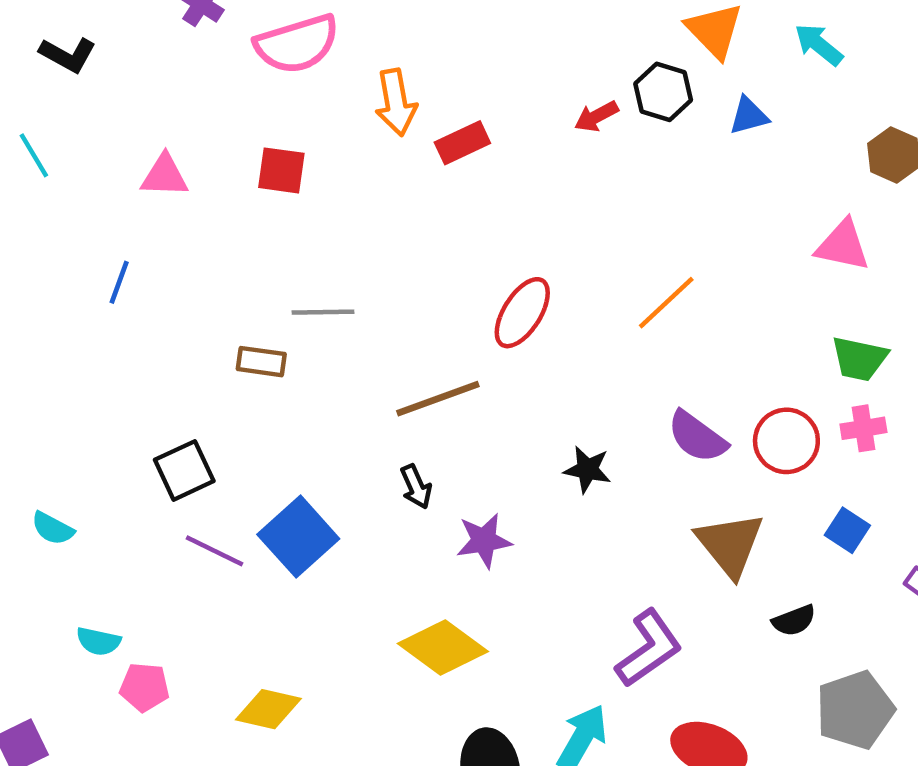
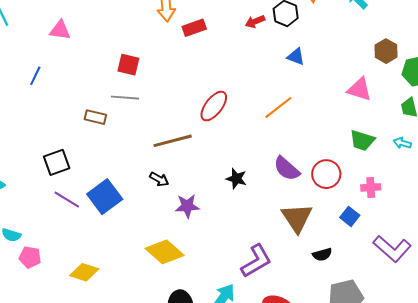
blue triangle: (749, 116) -> (296, 57), moved, turned 30
red square: (281, 170) -> (128, 65), moved
pink cross: (863, 428) -> (371, 187), moved
black arrow: (416, 487) -> (159, 179), turned -42

